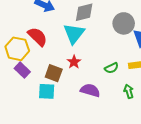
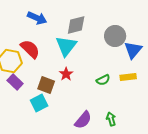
purple semicircle: (90, 90) -> (83, 120), moved, turned 114
cyan square: (47, 91) -> (39, 103), turned -30
green arrow: (129, 91) -> (111, 119), moved

